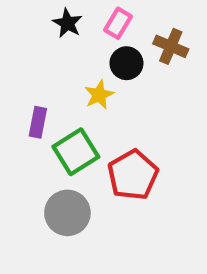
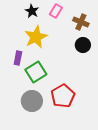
black circle: (126, 63) -> (83, 45), moved
yellow star: (99, 95) -> (36, 37), moved, size x1.6
red pentagon: (133, 175) -> (63, 96), moved

